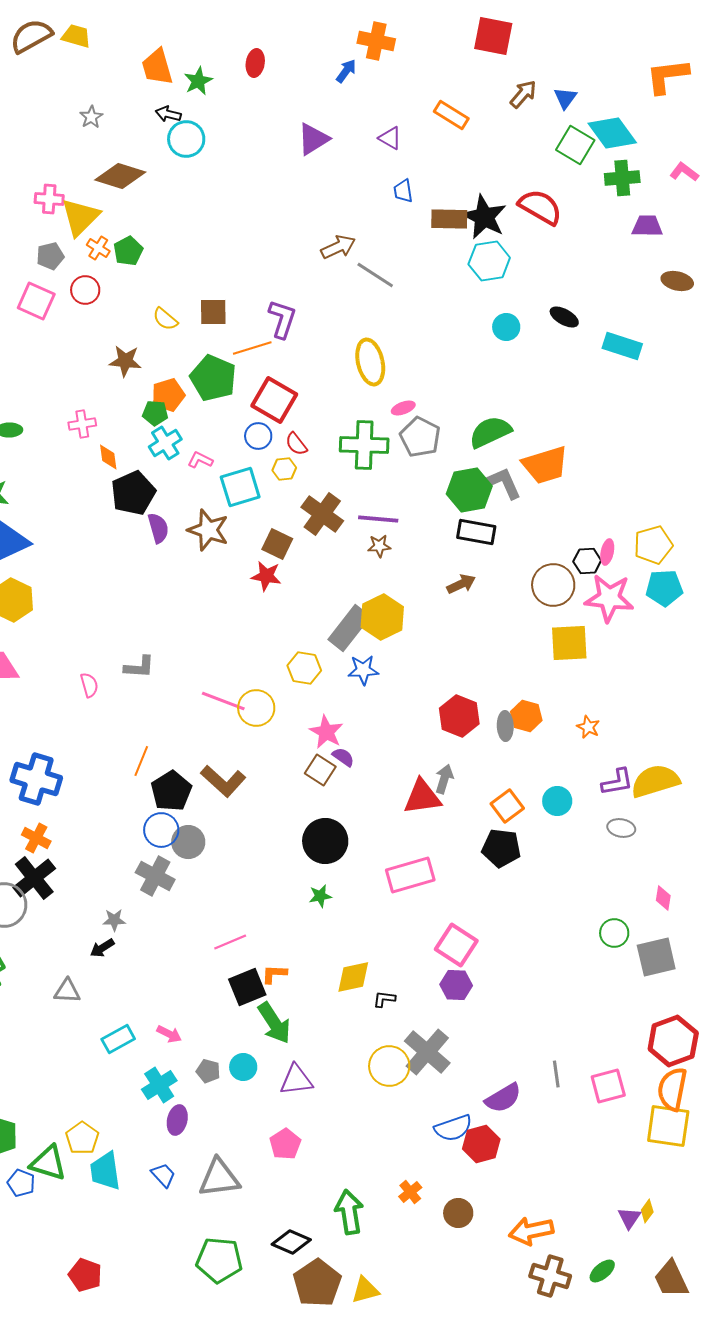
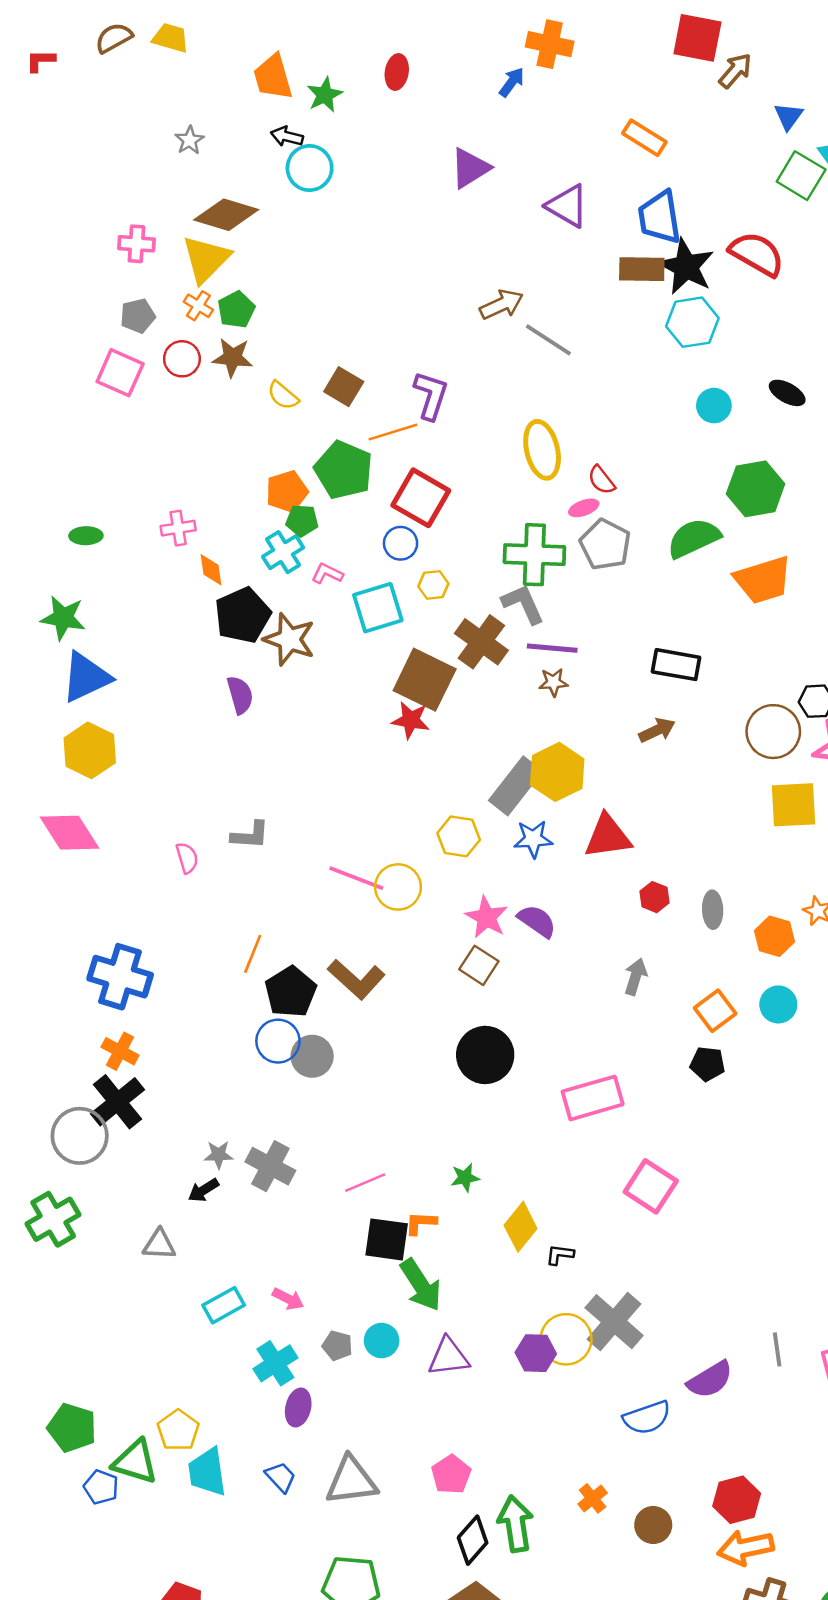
brown semicircle: (31, 36) -> (114, 38), size x0.7
brown arrow: (523, 94) -> (735, 71), moved
purple triangle: (390, 138) -> (567, 206), moved, size x1.5
blue trapezoid: (403, 191) -> (660, 217), moved, size x1.8
yellow triangle: (80, 217) -> (206, 259), moved
brown square: (213, 312) -> (344, 387), turned 32
brown star: (125, 361) -> (232, 358), moved
green pentagon: (155, 413) -> (302, 521), moved
red semicircle: (296, 444) -> (601, 480), moved
gray L-shape: (504, 483) -> (523, 604), moved
green hexagon: (469, 490) -> (756, 489), moved
purple semicircle: (158, 528) -> (240, 695), moved
brown star: (208, 530) -> (289, 639), moved
brown square: (277, 544) -> (425, 680), size x1.6
red hexagon: (459, 716) -> (654, 897), size x0.6
orange hexagon: (526, 716) -> (775, 936), moved
purple semicircle: (343, 757) -> (537, 921), moved, size x1.4
red triangle: (422, 797) -> (608, 836), moved
black pentagon: (501, 848) -> (708, 1064), size x0.7
gray cross: (155, 876) -> (270, 1166), moved
green star: (320, 896) -> (465, 1178), moved
yellow diamond: (353, 977) -> (521, 1227), turned -39
purple hexagon: (456, 985) -> (536, 1353), moved
black square: (247, 987) -> (387, 1239), turned 30
pink pentagon: (285, 1144) -> (451, 1474), moved
red hexagon: (481, 1144) -> (737, 1500), moved
black diamond: (291, 1242) -> (473, 1540), moved, turned -72

